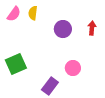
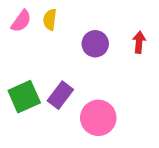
pink circle: (73, 68) -> (98, 118), moved, size x1.5
purple rectangle: (50, 86) -> (60, 95), moved

